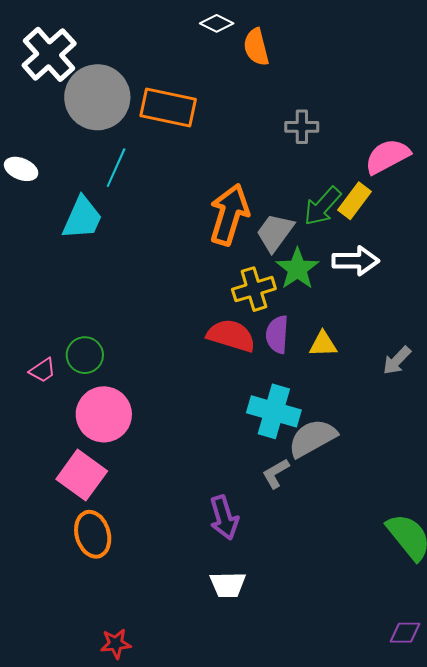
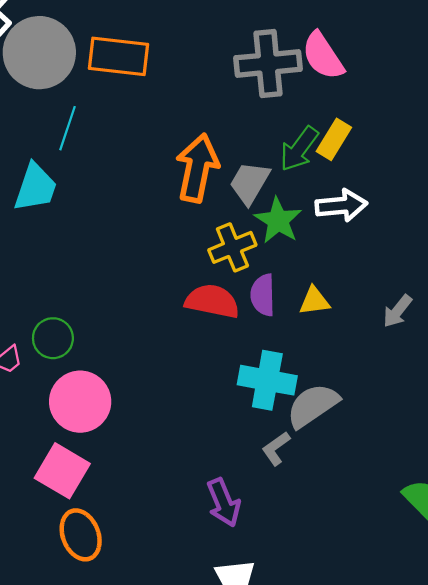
gray cross: (302, 127) -> (268, 64), size x1.8
pink semicircle: (387, 156) -> (323, 56), moved, turned -90

